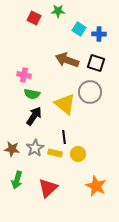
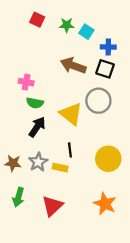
green star: (58, 11) -> (67, 25), moved
blue cross: (99, 34) -> (108, 47), moved
yellow circle: (78, 154) -> (108, 159), moved, size x1.5

